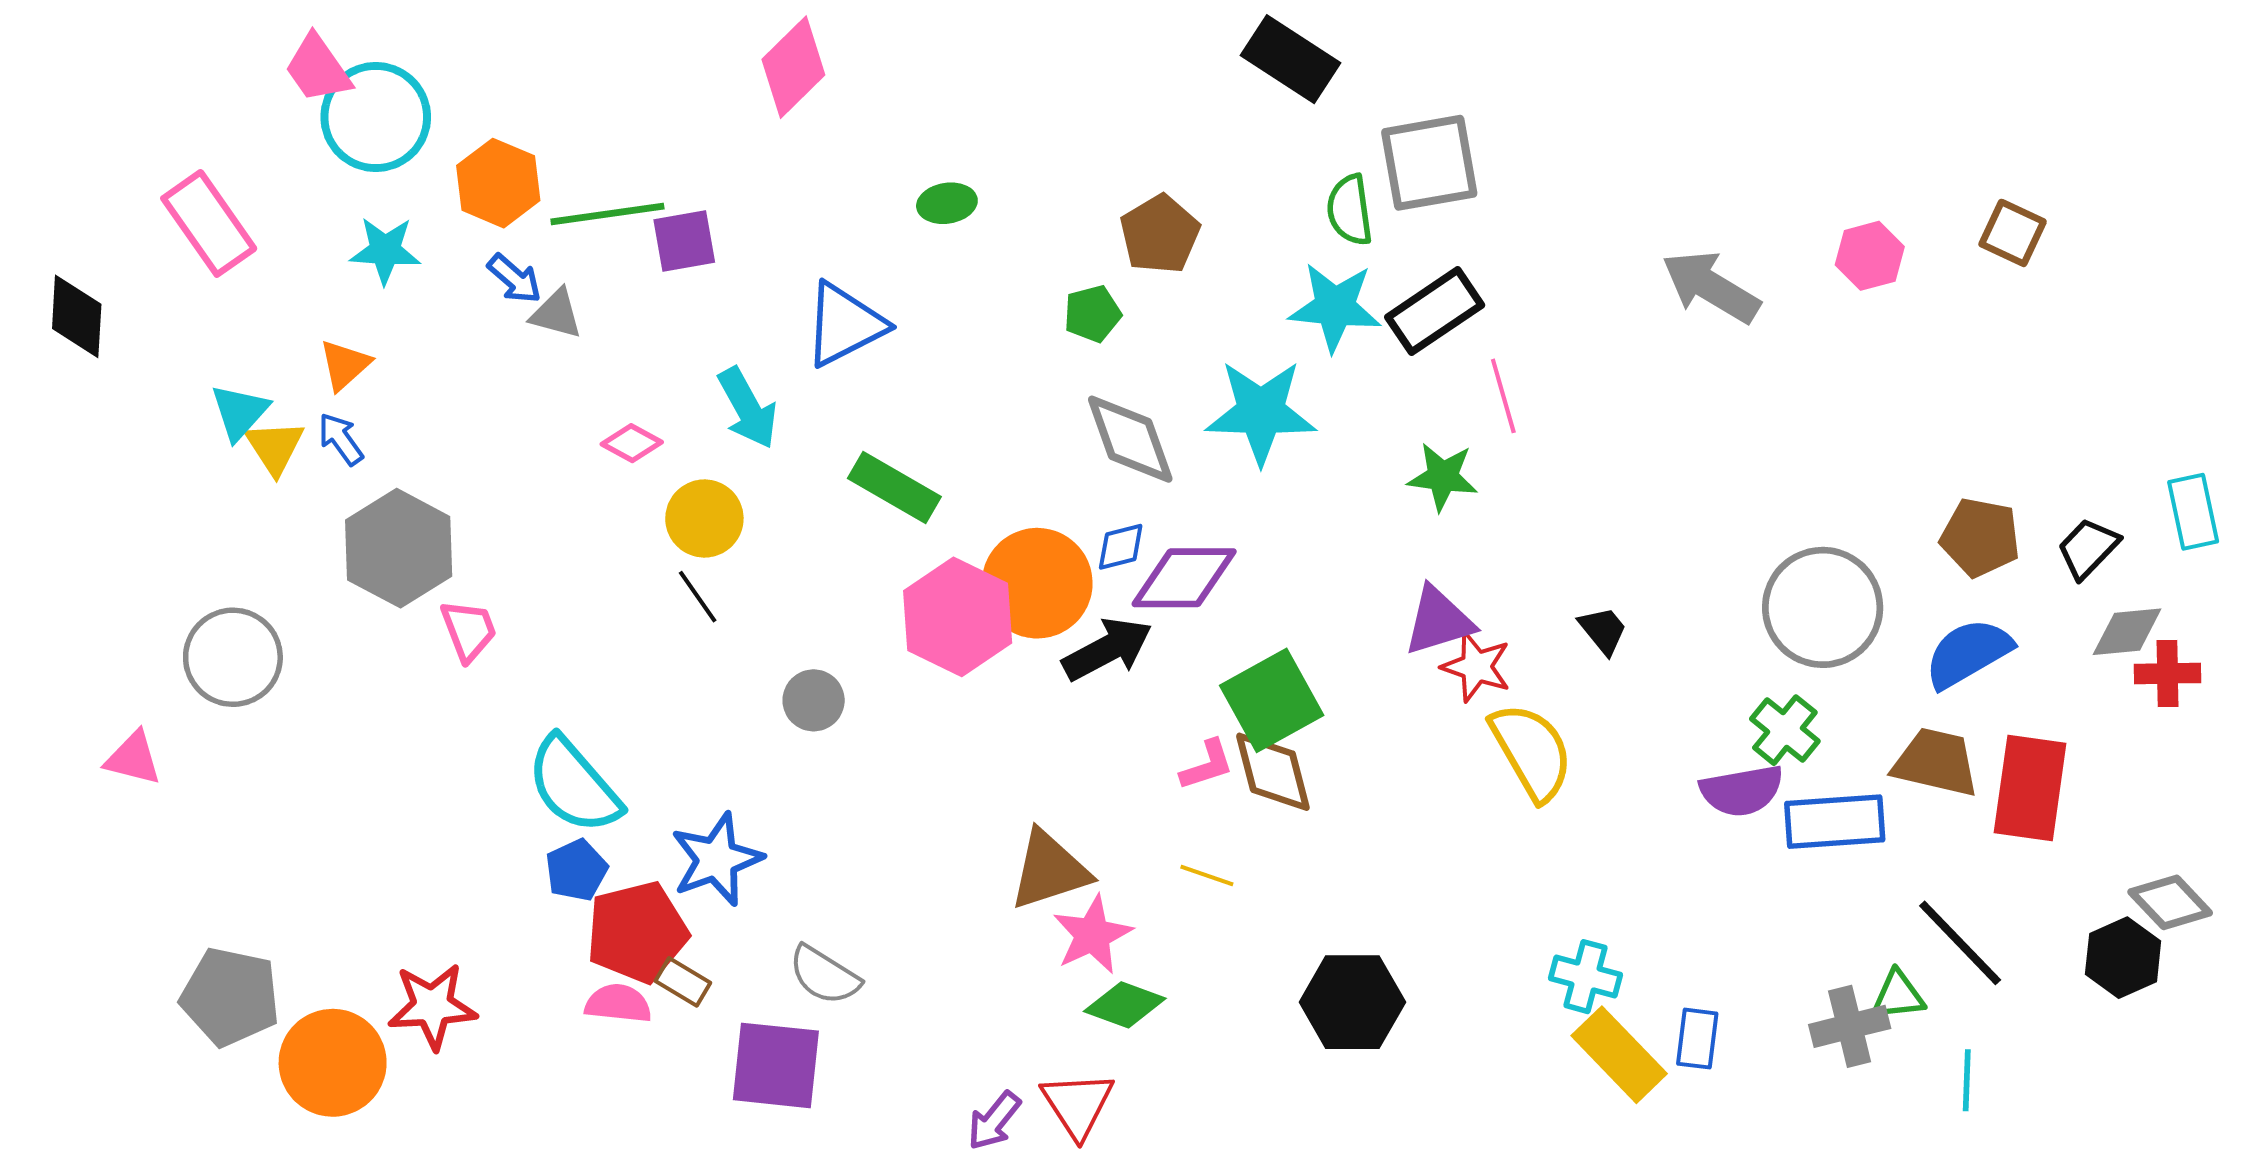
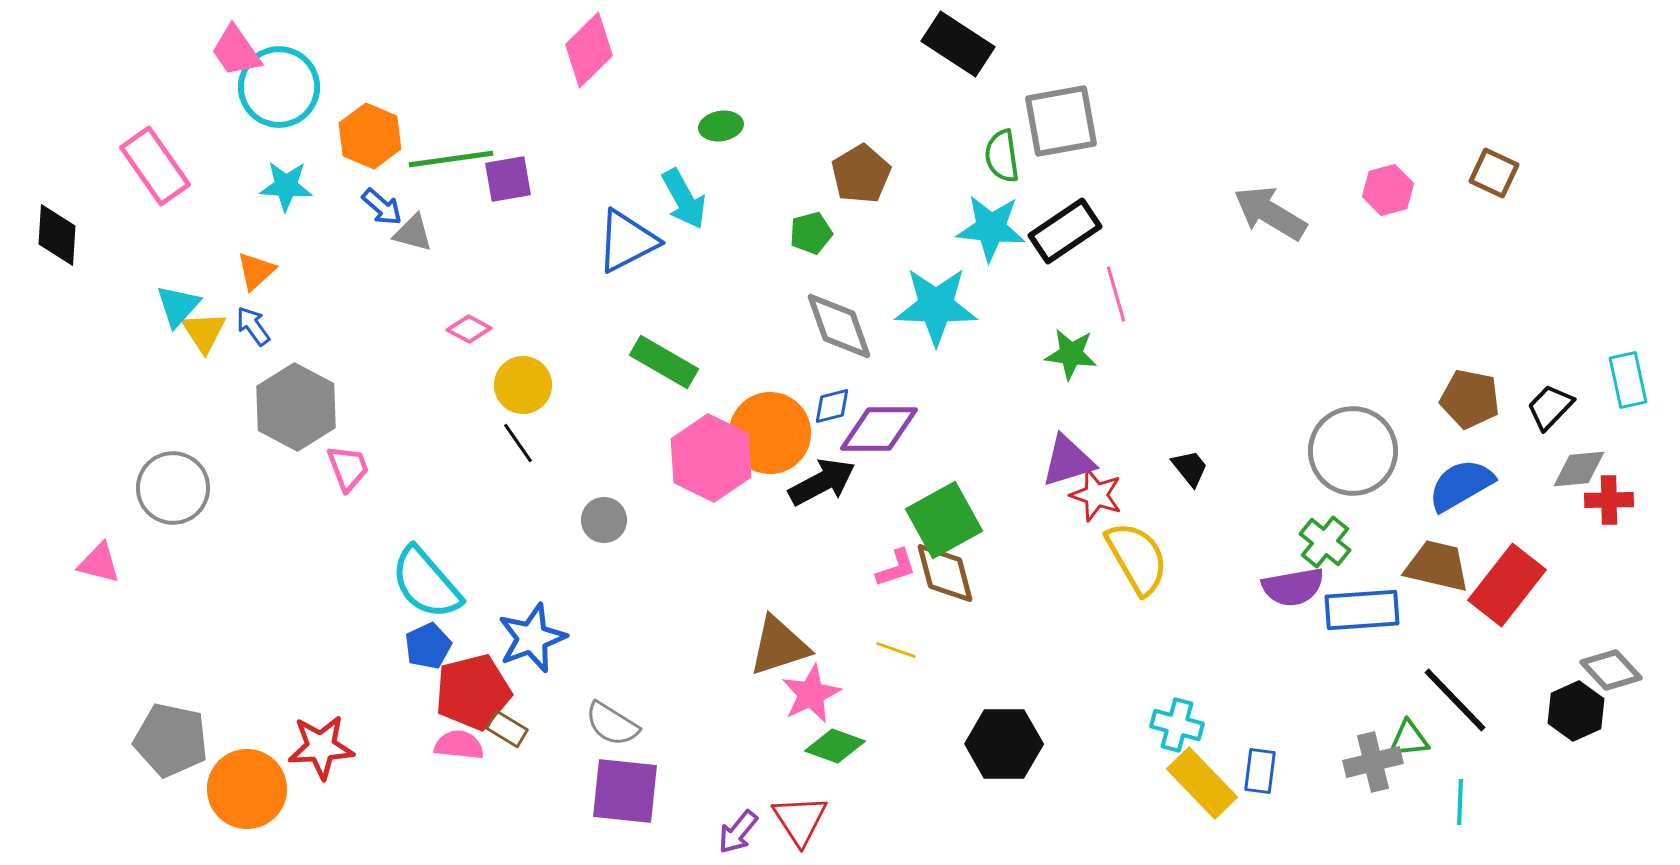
green ellipse: (947, 203) -> (721, 126), moved
cyan arrow: (748, 408) -> (684, 199), moved
red rectangle: (2030, 788) -> (1507, 585), turned 30
purple square: (776, 1065) -> (625, 791), moved

